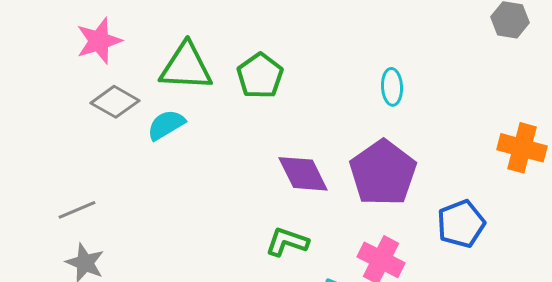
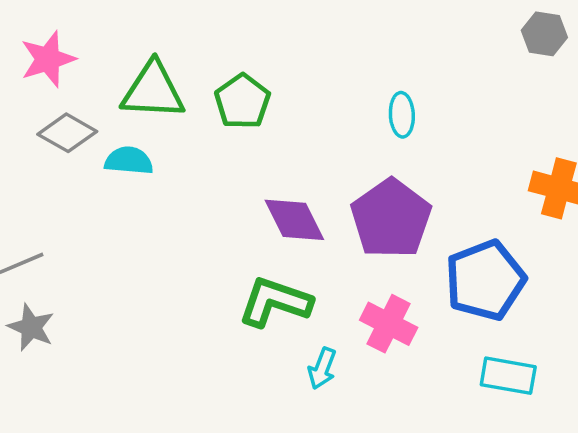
cyan semicircle: (166, 125) -> (129, 161), turned 36
blue pentagon: (461, 224) -> (485, 280), size x1.4
green L-shape: (287, 242) -> (275, 302), size x1.4

